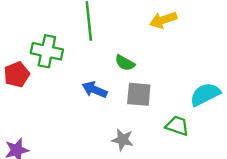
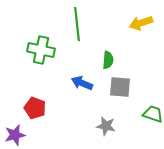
green semicircle: (125, 63) -> (108, 60), turned -114
red pentagon: (17, 75) -> (35, 108), moved, turned -30

